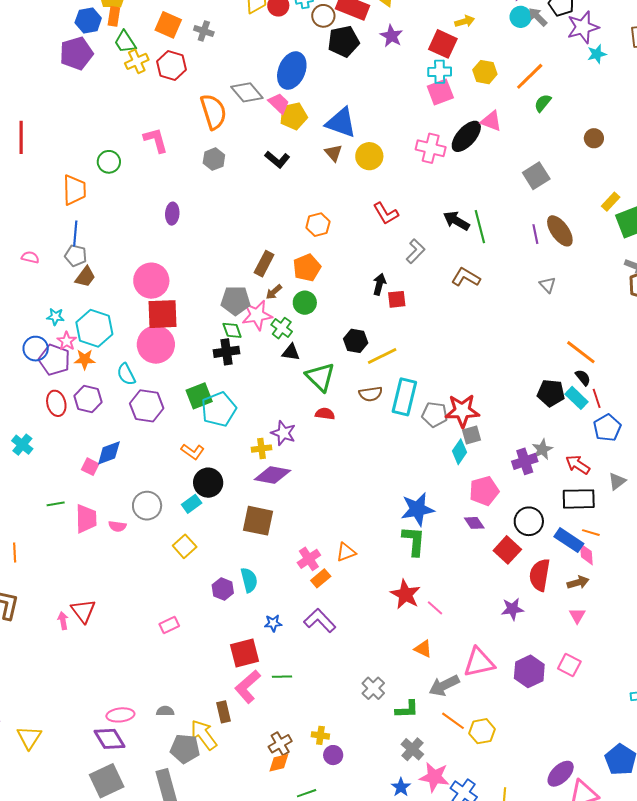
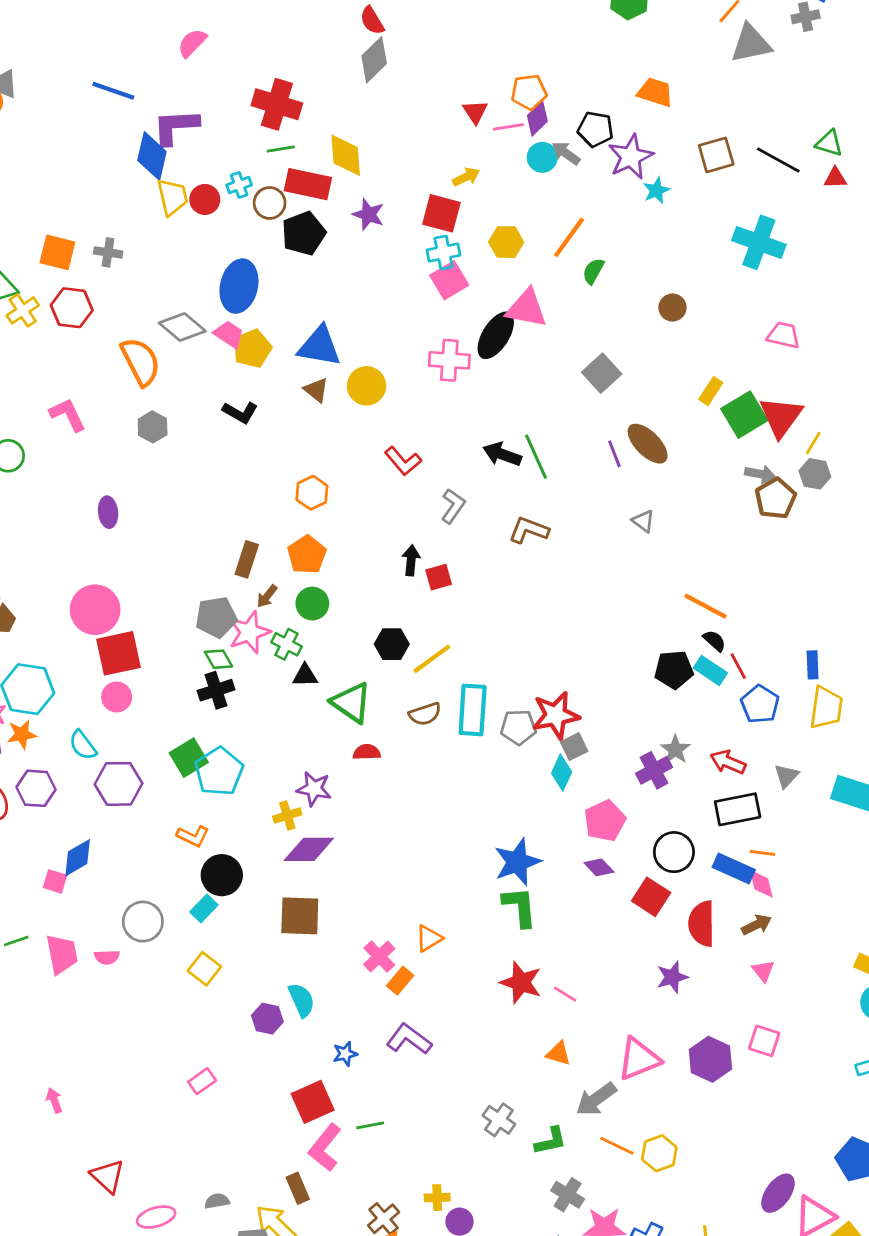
pink triangle: (491, 121) -> (527, 308), size x1.4
pink circle: (156, 345) -> (117, 697), size x0.6
red triangle: (83, 611) -> (108, 1176), moved

